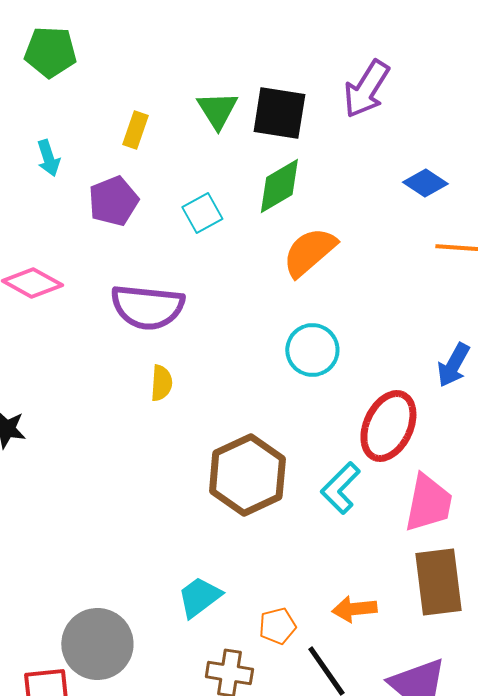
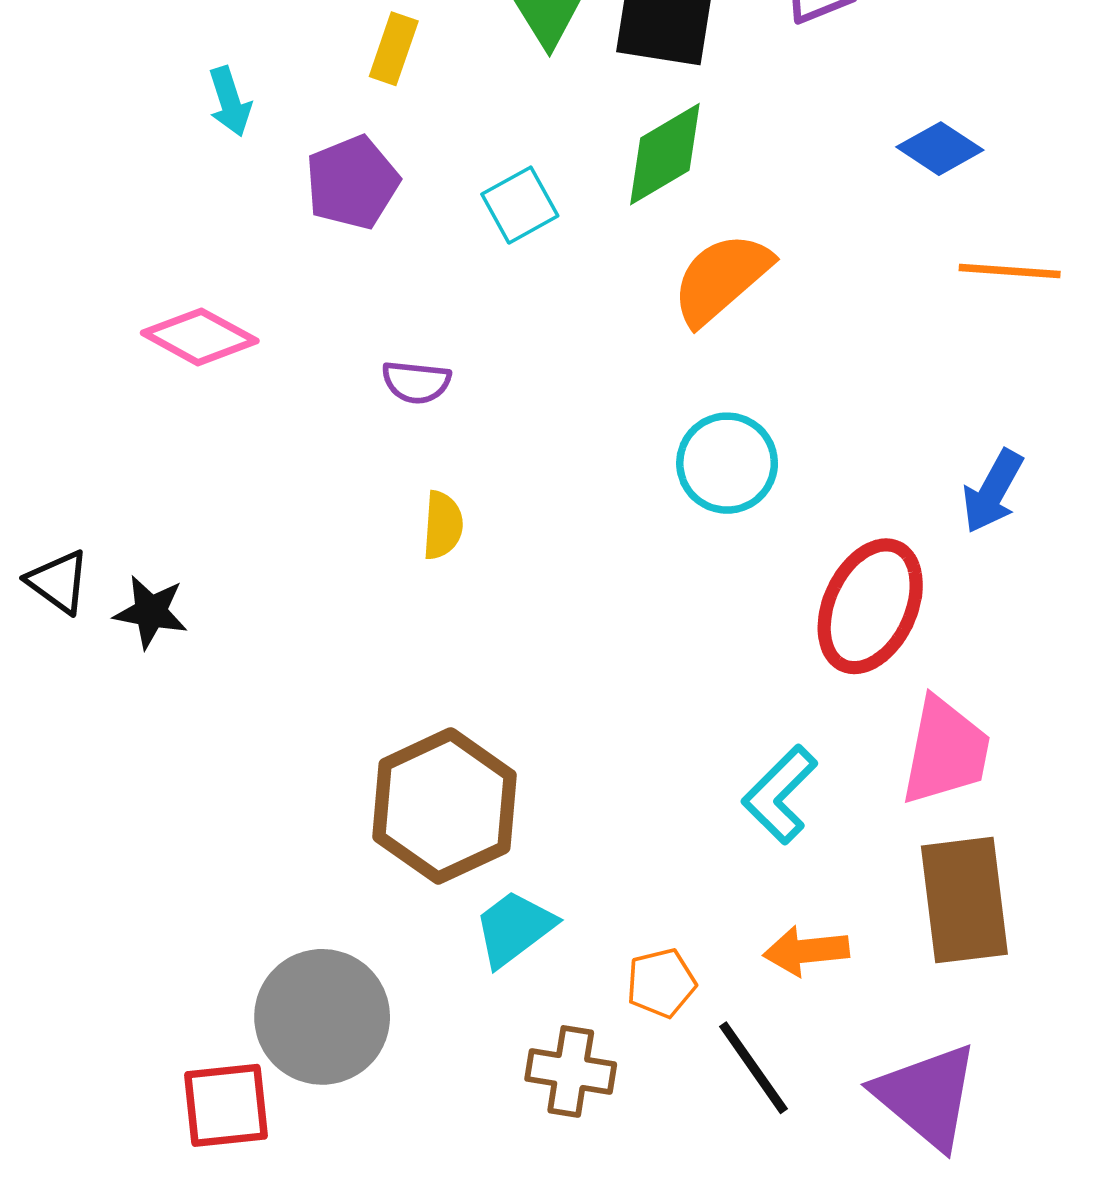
purple semicircle: (147, 307) -> (416, 382), size x0.5
brown hexagon: (247, 475) -> (445, 806), moved
cyan L-shape: (340, 488) -> (780, 795), moved

